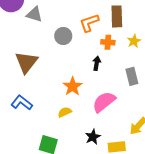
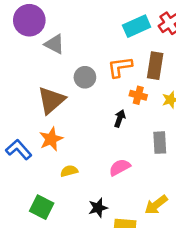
brown triangle: (26, 62) -> (51, 100), moved
orange star: (72, 86) -> (51, 139), moved
pink semicircle: (104, 102) -> (120, 167), size x0.7

